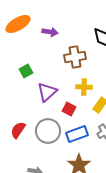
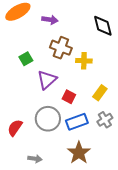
brown cross: (75, 57) -> (61, 48), moved, turned 30
yellow cross: (84, 87) -> (84, 61), moved
red semicircle: (18, 130) -> (15, 128), moved

